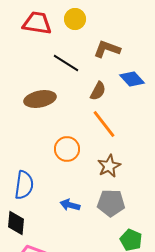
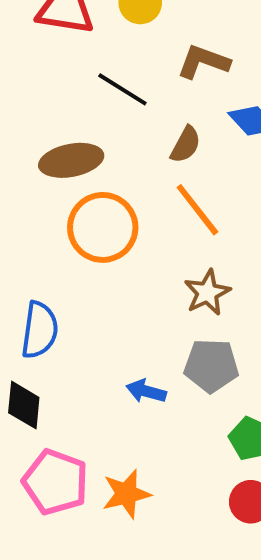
orange circle: (67, 149) -> (103, 227), moved, size x1.4
blue arrow: (70, 205) -> (146, 391), moved

